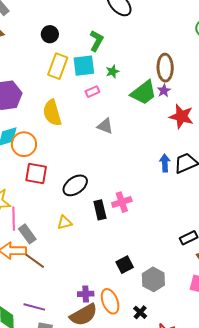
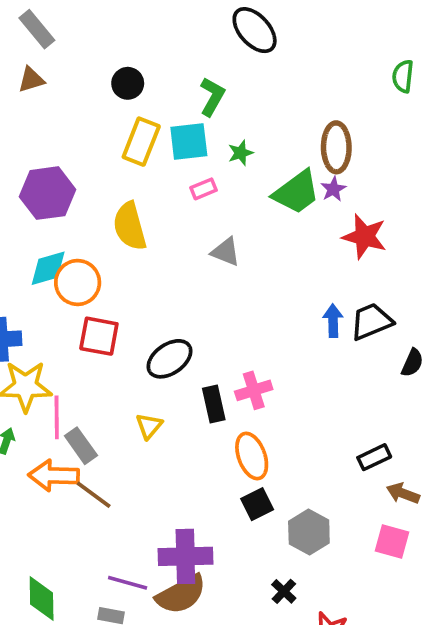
yellow triangle: (65, 223) -> (149, 426), turned -35
purple cross: (86, 294) -> (185, 556), size x1.8
orange ellipse: (110, 301) -> (252, 456), moved
purple line: (34, 307) -> (128, 583), moved

